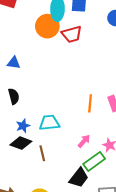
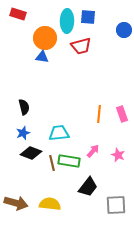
orange circle: (47, 26) -> (45, 38), moved
blue triangle: (14, 63) -> (42, 57), moved
blue star: (23, 126) -> (23, 133), moved
green rectangle: (94, 161) -> (69, 161), moved, turned 45

